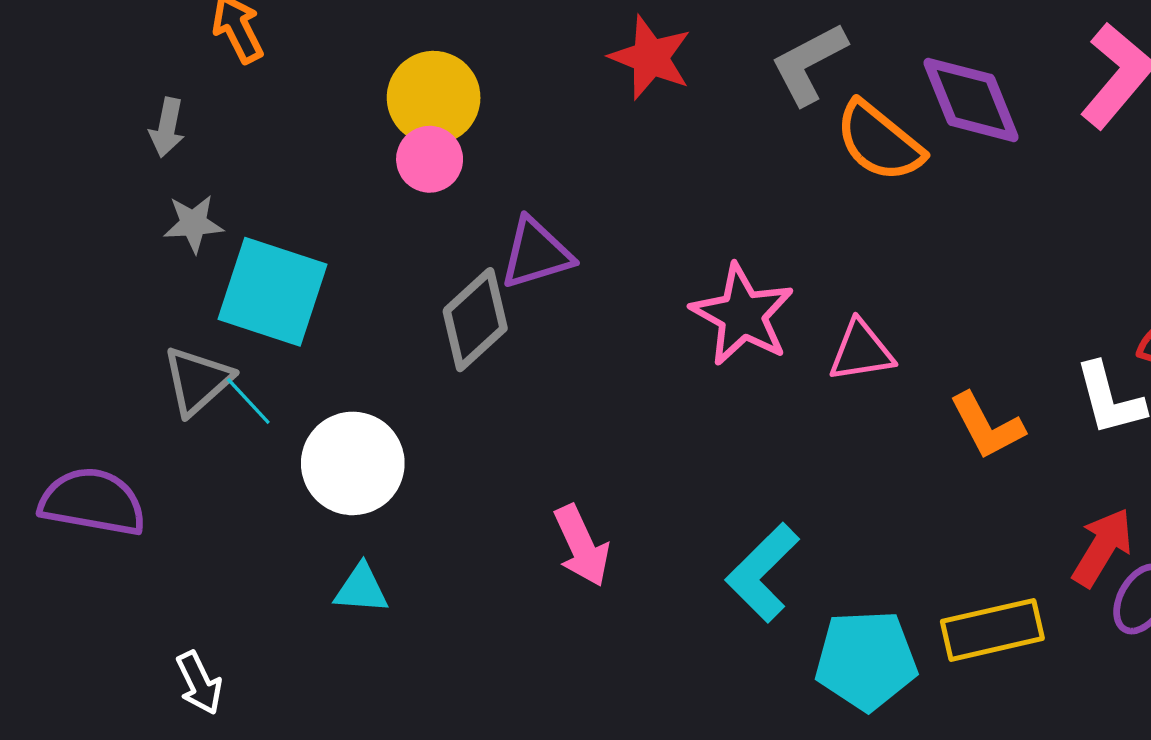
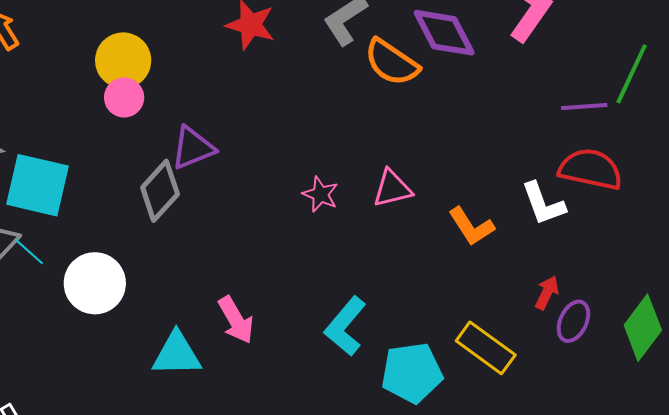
pink star: (742, 315) -> (320, 194), moved, size x0.6
red arrow: (1102, 547) -> (547, 293), size x0.7
cyan triangle: (361, 589) -> (177, 354), moved, size x1.5
yellow rectangle: (992, 630) -> (486, 348), turned 54

